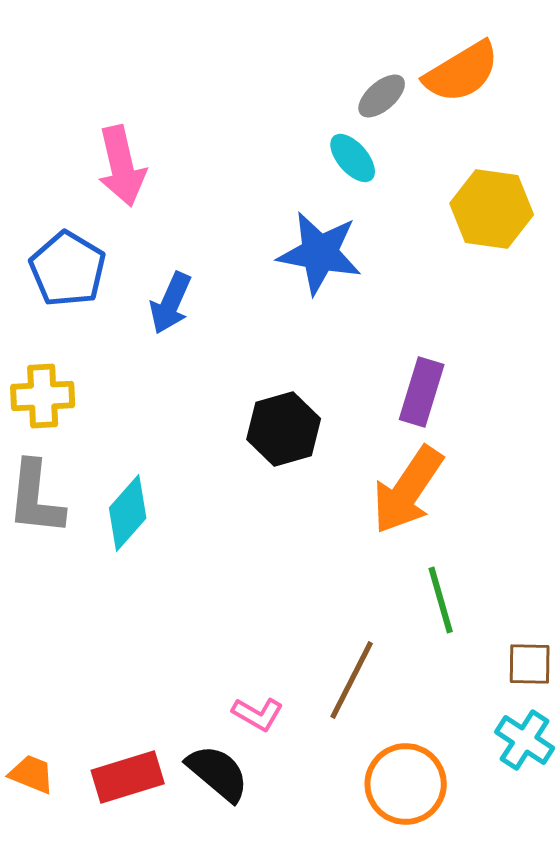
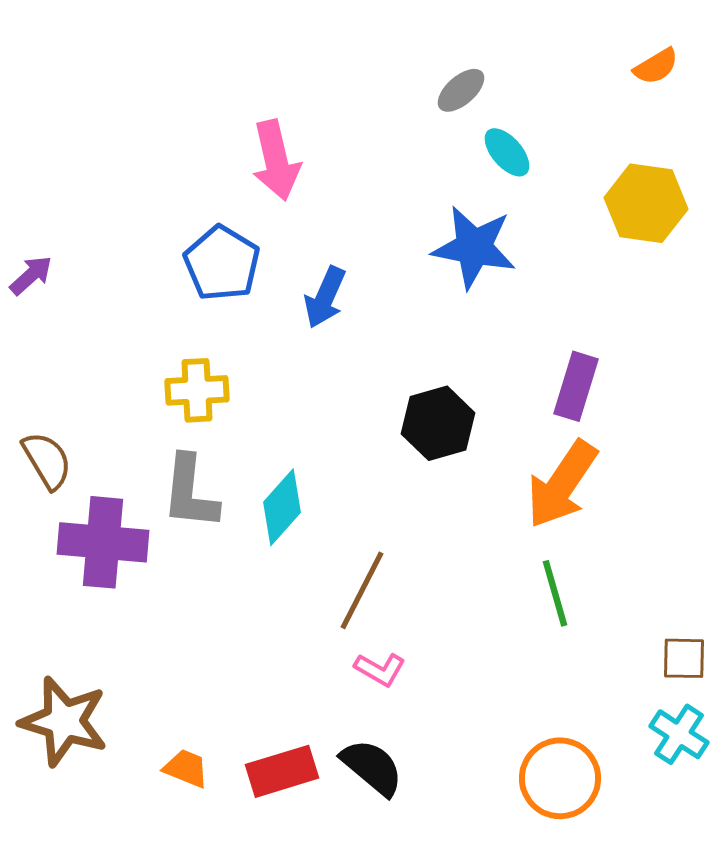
orange semicircle: (462, 72) -> (656, 66), moved, size x0.6
gray ellipse: (382, 96) -> (461, 90), moved
green line: (441, 600) -> (555, 593), moved
brown line: (352, 680) -> (362, 590), moved
pink L-shape: (258, 714) -> (380, 669), moved

